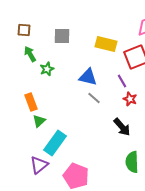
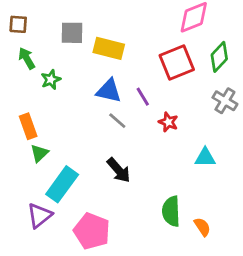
yellow rectangle: (106, 44) -> (109, 48), moved
purple line: (122, 81) -> (143, 97), moved
black arrow: (122, 127) -> (119, 170), moved

